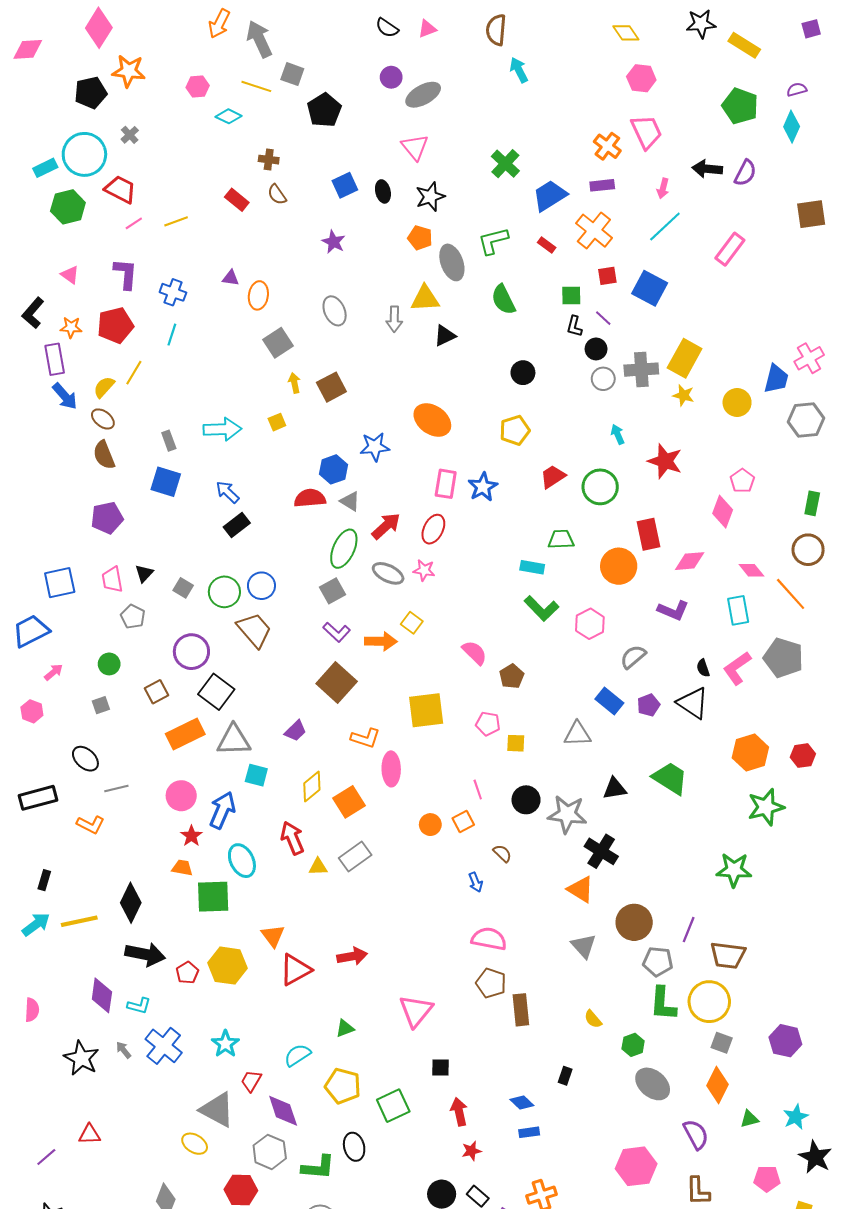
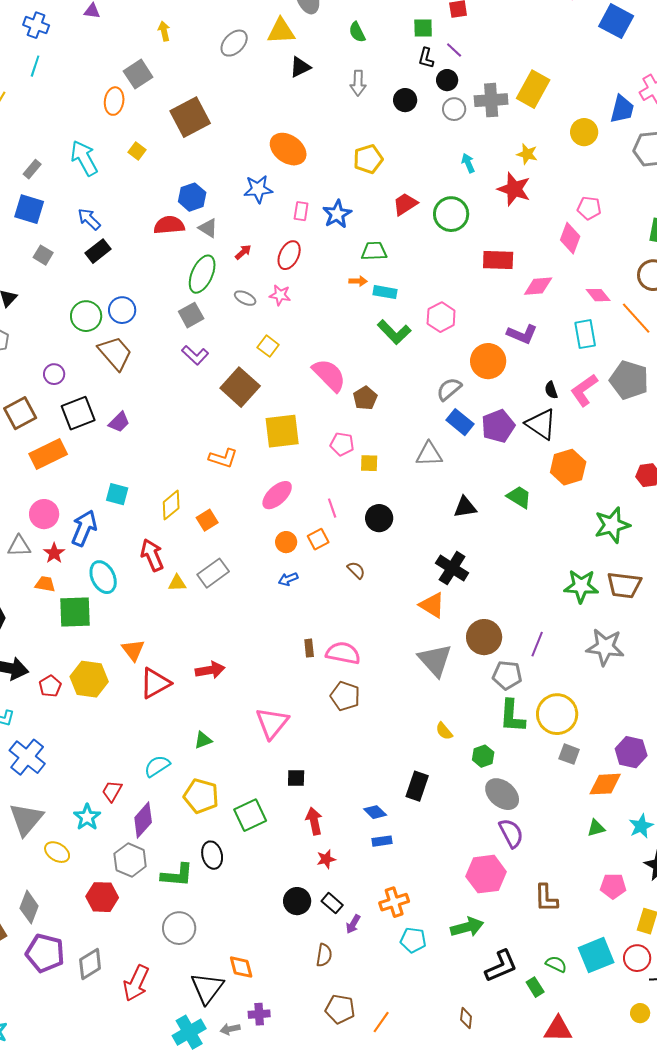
blue square: (650, 288) -> (616, 21), moved
orange ellipse: (258, 295) -> (114, 101), moved
green semicircle: (503, 300) -> (357, 32), size x0.7
gray ellipse: (335, 311) -> (234, 43), moved, turned 68
gray arrow: (394, 319) -> (358, 83), moved
black circle: (523, 373) -> (405, 100), moved
yellow arrow: (294, 383) -> (164, 31), moved
brown square: (331, 387) -> (190, 117), size x1.4
yellow star: (684, 395) -> (527, 154), moved
yellow square: (277, 422) -> (137, 151), turned -30
cyan arrow: (222, 429) -> (84, 158), turned -117
gray rectangle: (169, 441) -> (32, 169), turned 60
blue star: (375, 447) -> (258, 189), moved
pink pentagon: (742, 481) -> (589, 208), turned -30
pink rectangle: (446, 484) -> (301, 211), size x0.7
red arrow: (386, 526) -> (243, 252), size x0.6
red rectangle: (649, 534) -> (498, 260), turned -76
green trapezoid: (561, 539) -> (374, 251), moved
orange circle: (619, 566) -> (488, 361), moved
gray ellipse: (388, 573) -> (245, 298), size x0.7
gray square: (183, 588) -> (43, 255), moved
pink hexagon: (590, 624) -> (441, 317), moved
orange arrow: (381, 641) -> (358, 281), moved, size x0.6
purple circle: (191, 652) -> (54, 374), size x0.6
pink semicircle: (475, 653) -> (329, 375), size x1.4
gray semicircle: (633, 657) -> (449, 389), moved
brown square: (337, 682) -> (240, 387), moved
brown square: (156, 692) -> (20, 413), size x1.4
black square: (216, 692) -> (78, 413), turned 32
purple pentagon: (649, 705) -> (498, 426), size x1.5
purple trapezoid: (295, 731) -> (119, 422), moved
gray triangle: (234, 740) -> (19, 546), moved, size x0.7
orange hexagon: (750, 752) -> (568, 467), moved
pink ellipse: (391, 769) -> (277, 495), moved, turned 48
green trapezoid: (670, 778) -> (519, 497), size x0.7
orange square: (349, 802) -> (207, 520), size x0.7
gray star: (567, 814) -> (605, 647), moved
blue arrow: (476, 882) -> (288, 579), moved, turned 90
gray triangle: (584, 946) -> (435, 660), size x1.4
brown trapezoid: (728, 955) -> (624, 585), moved
brown rectangle: (521, 1010) -> (309, 648), moved, size x0.6
cyan star: (225, 1044) -> (87, 817), moved
black rectangle: (565, 1076) -> (417, 786), size x1.6
orange diamond: (717, 1085) -> (605, 784), moved, turned 60
gray triangle: (217, 1110) -> (26, 819), moved, turned 42
purple diamond: (283, 1111) -> (143, 820), turned 60
purple semicircle: (696, 1134) -> (511, 833), moved

